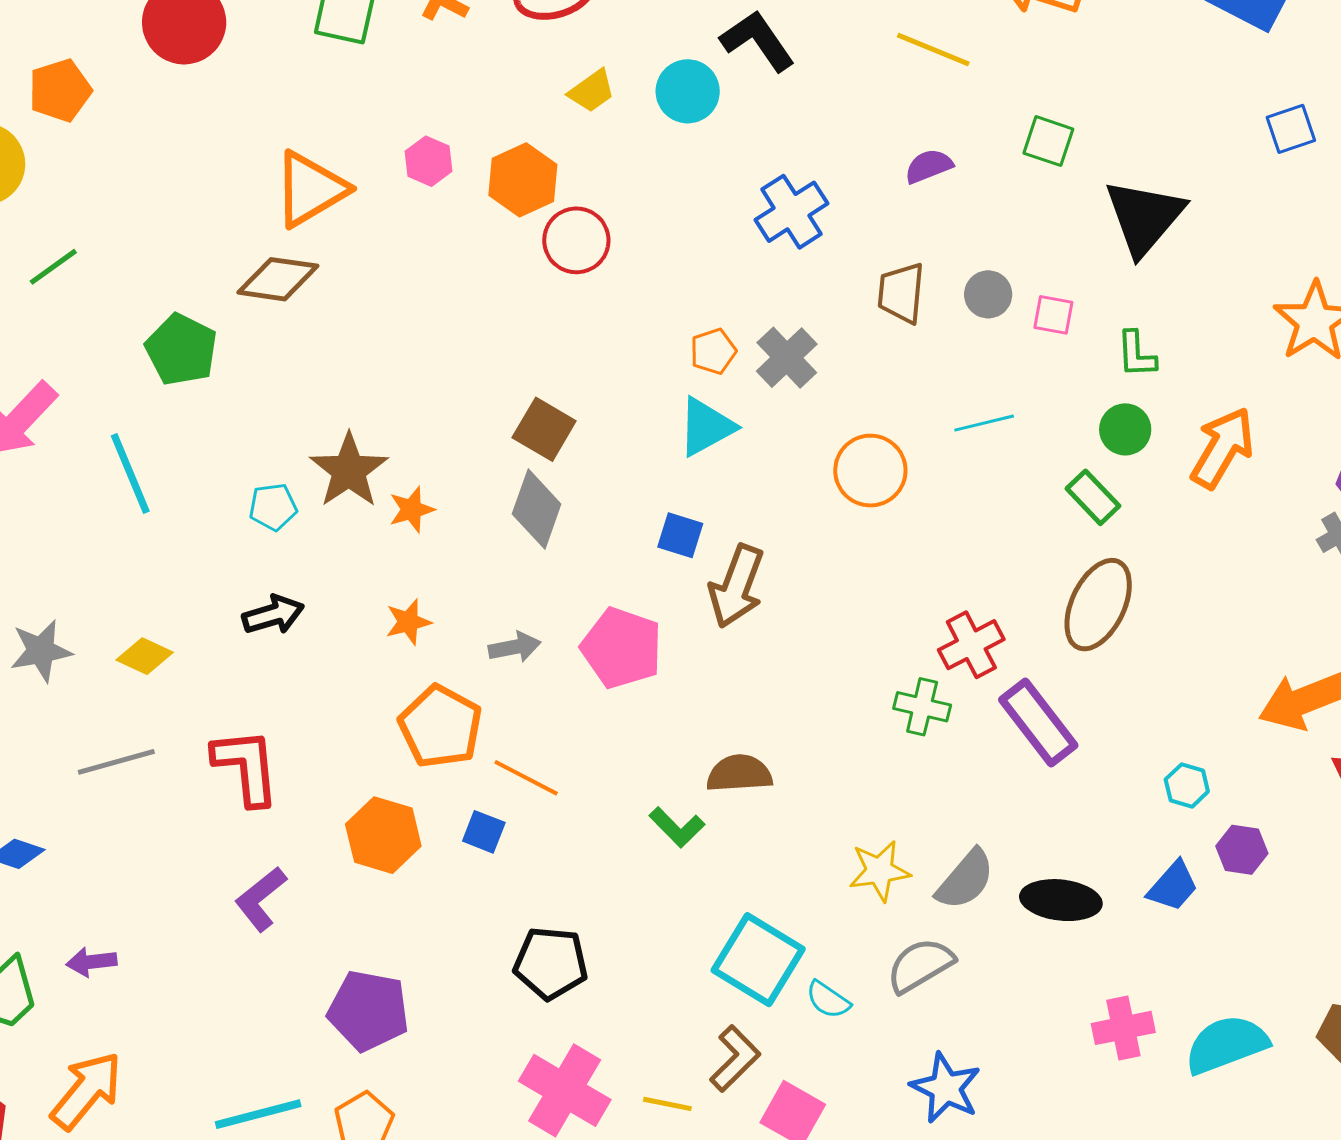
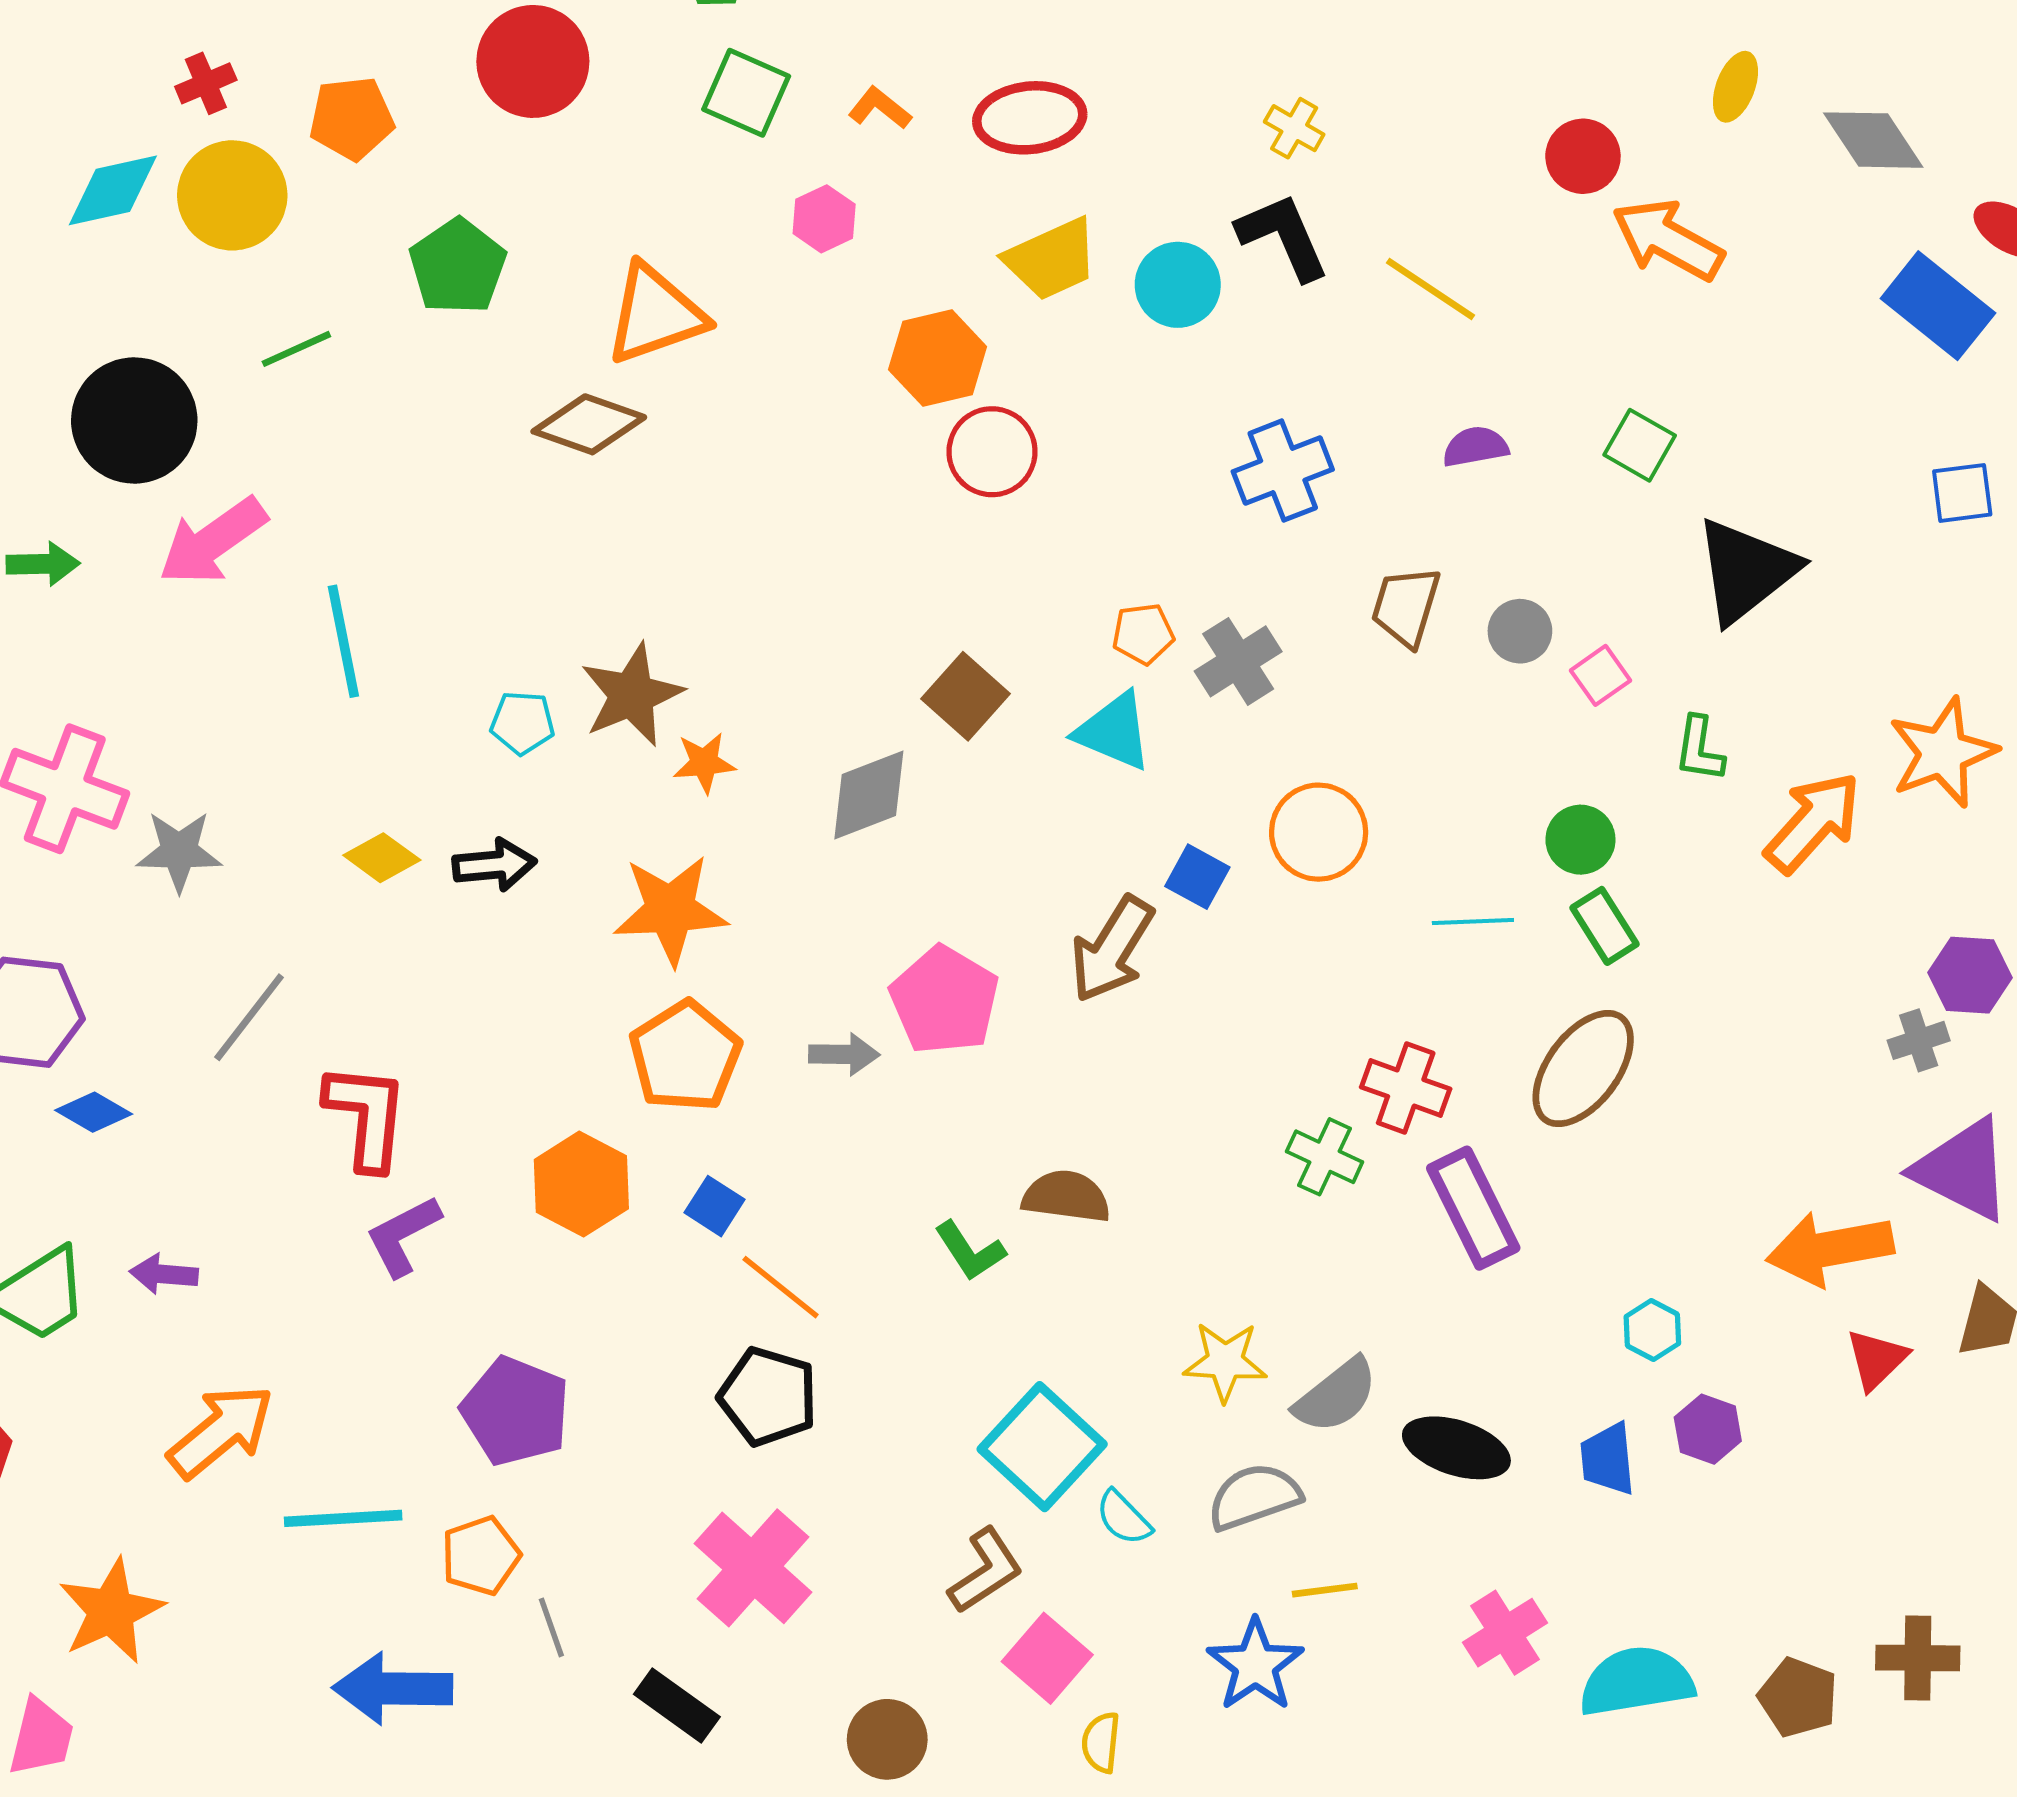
yellow line: (933, 49) -> (1430, 289), moved
yellow trapezoid: (592, 91) -> (1052, 259), size x1.5
pink hexagon: (429, 161) -> (824, 219), moved
pink square: (1053, 315) -> (1601, 675), turned 33
green pentagon: (181, 350) -> (458, 266), moved
cyan line: (984, 423) -> (1473, 921), moved
cyan triangle: (706, 427) -> (1114, 731), turned 40
brown square: (544, 429) -> (965, 696), moved
green circle: (1125, 429) -> (1580, 840), moved
orange arrow: (1222, 448) -> (1813, 822), moved
gray diamond: (537, 509) -> (869, 795), turned 38
blue square: (680, 535) -> (1197, 877), moved
orange star: (408, 622) -> (670, 910), size x1.8
red cross: (971, 645) -> (1406, 1088), turned 36
gray arrow: (515, 647) -> (844, 1054), moved
yellow diamond: (145, 656) -> (382, 858), moved
gray line: (116, 762) -> (249, 1017), turned -48
red L-shape: (246, 767) -> (366, 1116), moved
orange line: (526, 778) -> (781, 1287), moved
blue trapezoid: (1173, 886) -> (1608, 1459), turned 122
pink cross: (1123, 1028) -> (1505, 1633), turned -32
orange arrow: (87, 1091) -> (221, 1431), moved
yellow line: (667, 1104) -> (1325, 1590), moved, turned -30

